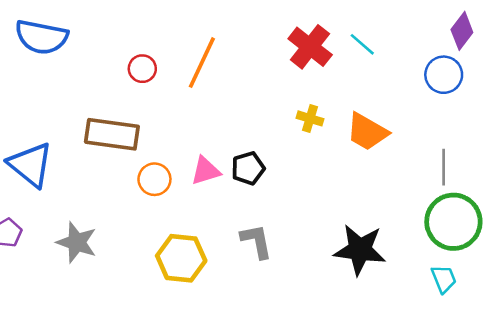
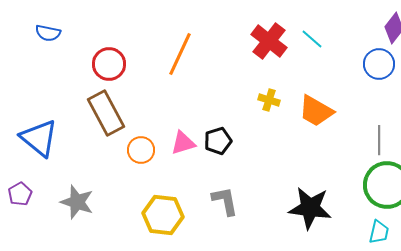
blue semicircle: (41, 37) -> (48, 33), size x0.6
red circle: (142, 69) -> (109, 64), moved, size x1.4
brown rectangle: (112, 134) -> (106, 113), turned 54
cyan trapezoid: (444, 279) -> (379, 232), turned 35

